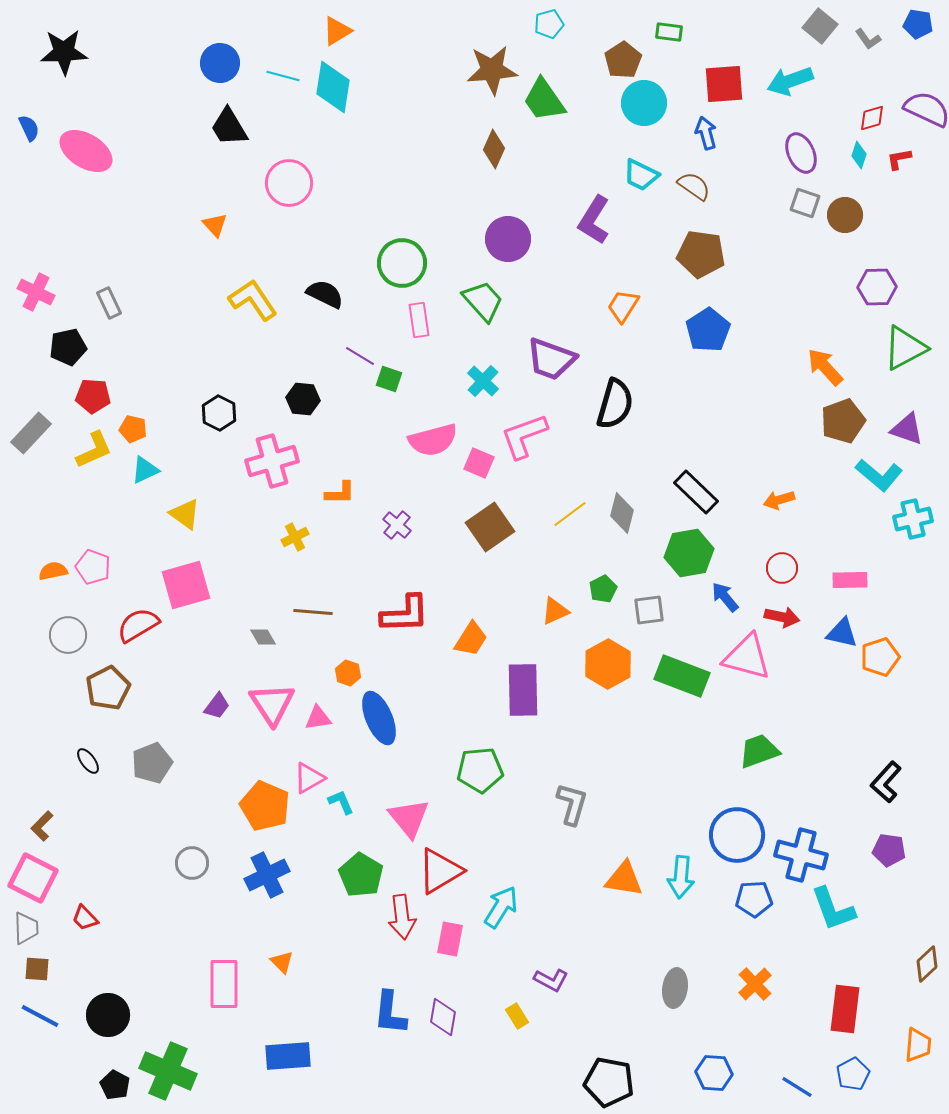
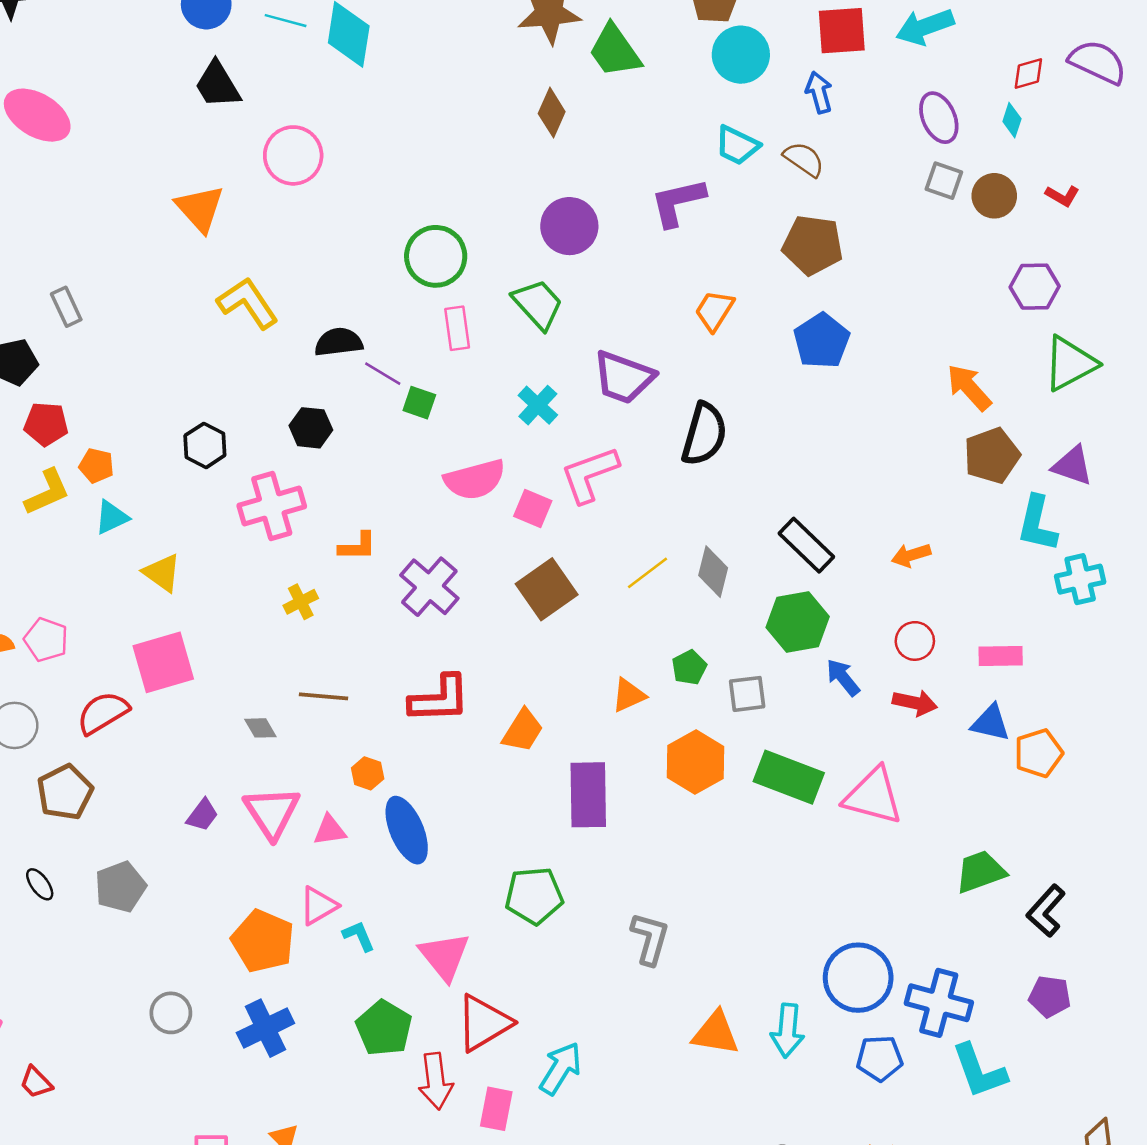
red L-shape: (899, 159) -> (1062, 196), moved, turned -140
purple L-shape: (594, 220) -> (678, 202), turned 45
orange triangle: (215, 225) -> (200, 208), size x1.6
black semicircle: (325, 294) -> (339, 342), moved, turned -33
cyan L-shape: (879, 475) -> (1037, 524), turned 63
purple cross: (397, 525) -> (429, 587), size x1.6
pink triangle: (747, 657) -> (873, 796), moved
green trapezoid: (759, 751) -> (980, 872), moved

